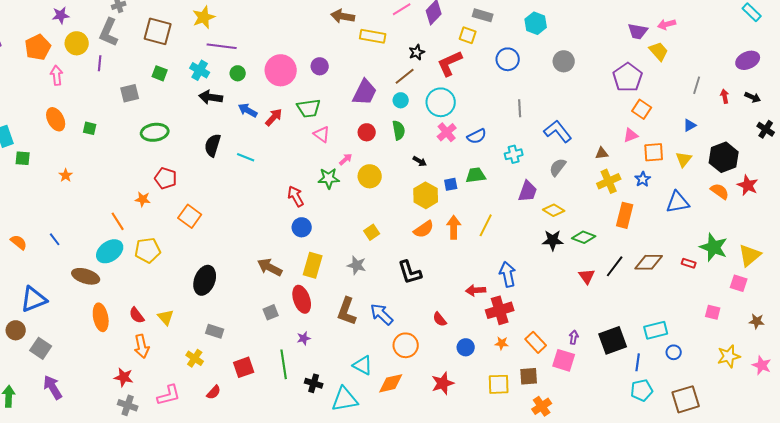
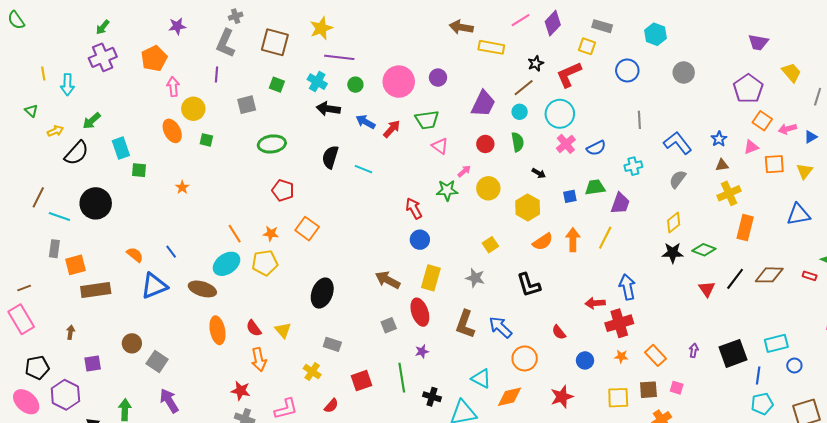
pink arrow: (667, 24) -> (787, 129), moved
yellow circle: (77, 43) -> (193, 109), moved
yellow trapezoid: (659, 51) -> (791, 72), moved
blue star: (643, 179) -> (719, 139), moved
purple trapezoid: (528, 191) -> (620, 203), moved
yellow hexagon: (426, 195) -> (528, 207), moved
orange star: (143, 199) -> (271, 234), moved
yellow diamond: (554, 210) -> (674, 223), turned -70
blue triangle: (34, 299) -> (154, 286), moved
pink square: (564, 360) -> (677, 388), moved, size x0.6

